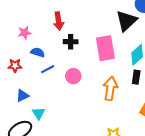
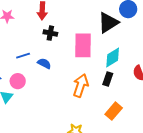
blue semicircle: (38, 52) -> (44, 63), moved
pink circle: (73, 76) -> (18, 81), moved

